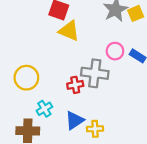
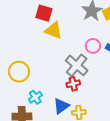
gray cross: (95, 73) -> (77, 65), turned 35
red cross: (75, 85) -> (73, 84), moved

